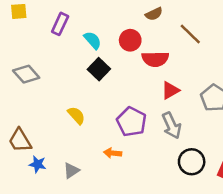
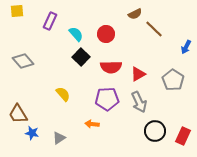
brown semicircle: (154, 14) -> (135, 14), moved
red semicircle: (155, 59) -> (111, 67), moved
purple pentagon: (131, 122) -> (107, 99), turned -30

